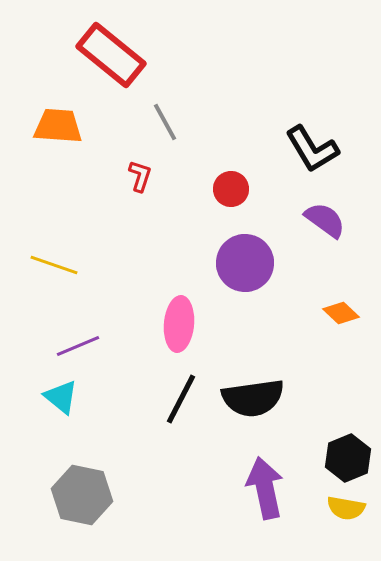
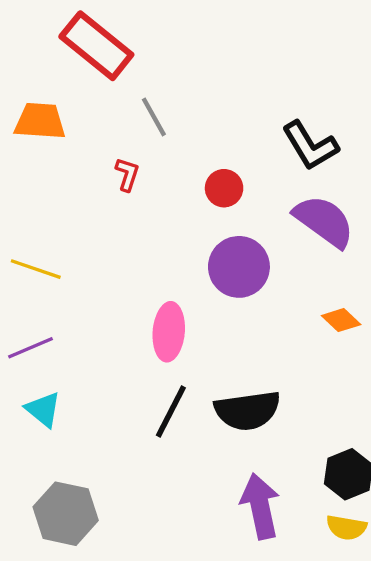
purple semicircle: (325, 220) -> (324, 221), size x1.4
purple line: (78, 346) -> (30, 348), moved

